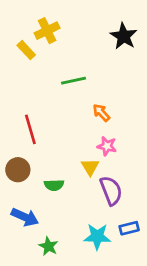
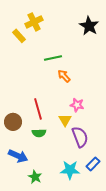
orange arrow: (101, 113) -> (64, 76), moved
red line: (30, 129) -> (38, 109), moved
blue rectangle: (129, 228) -> (93, 164), turned -32

